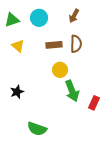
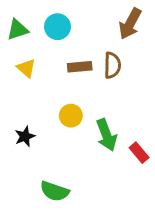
brown arrow: (74, 16) -> (130, 24), moved, size x1.5
yellow circle: (60, 70) -> (71, 116), moved
red rectangle: (94, 103) -> (139, 153), turned -64

